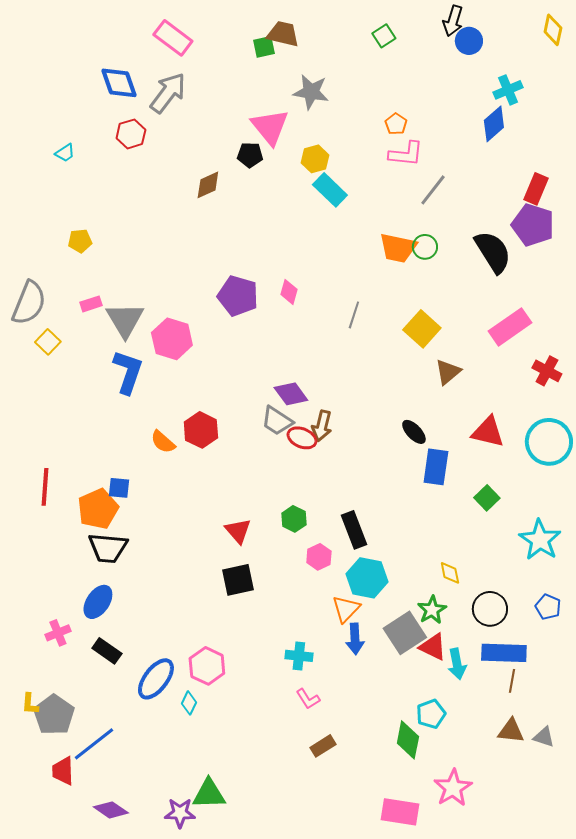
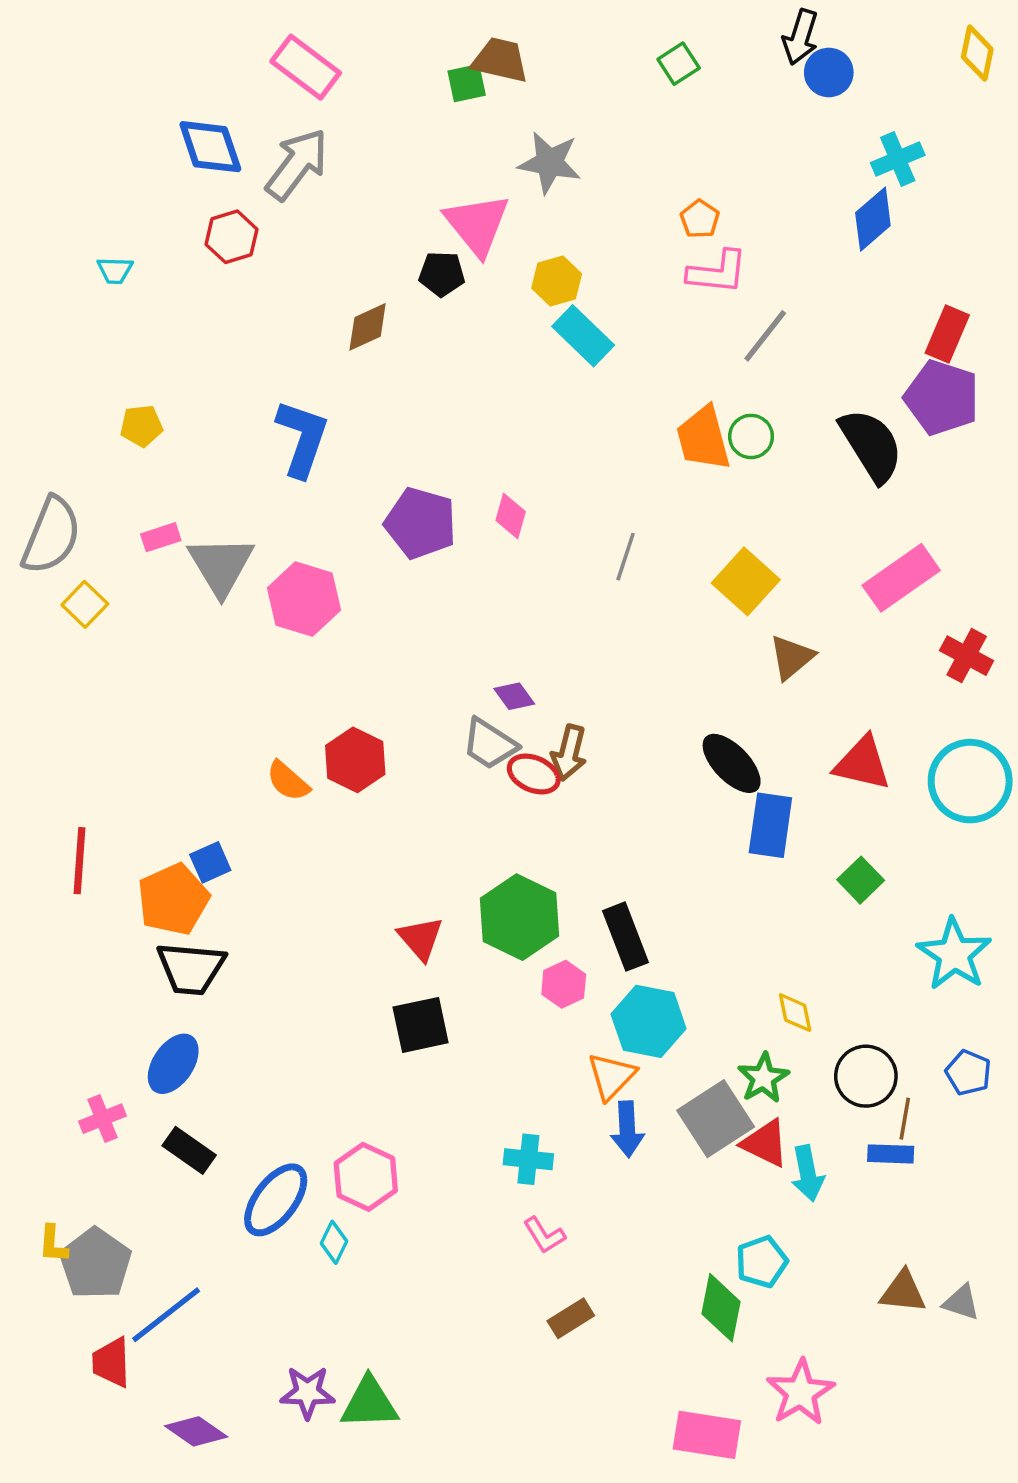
cyan trapezoid: (65, 153) -> (115, 270), turned 35
orange trapezoid: (398, 248) -> (703, 438), turned 63
blue L-shape: (128, 372) -> (302, 438), moved
purple diamond: (291, 394) -> (514, 696), size x0.7
black ellipse: (414, 432) -> (732, 763), size x1.4
blue square: (119, 488) -> (210, 862), turned -30
green hexagon: (294, 519) -> (520, 917), size x1.8
blue rectangle: (504, 653) -> (891, 1154), size x0.6
brown line: (512, 681) -> (905, 1119), moved
purple star: (180, 813) -> (307, 1392), moved

